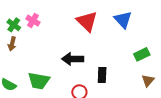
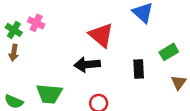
red triangle: (87, 21) -> (101, 35), moved
black rectangle: (102, 75) -> (139, 69), moved

